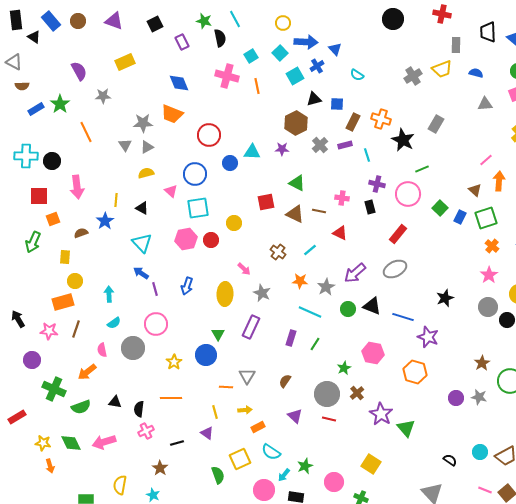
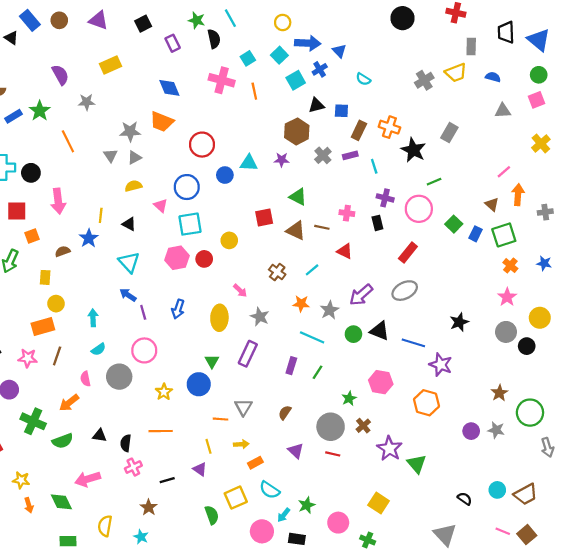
green diamond: (71, 443) -> (61, 502), moved

